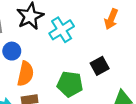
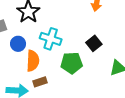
cyan cross: (62, 30) -> (51, 39), moved, turned -30

